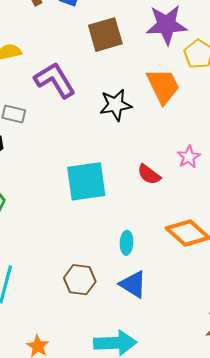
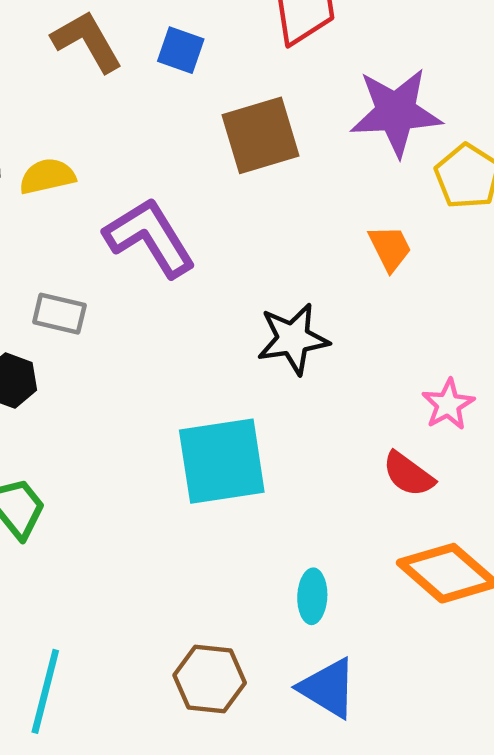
orange trapezoid: (163, 86) -> (390, 248), size x0.6
black star: (116, 105) -> (293, 339), moved
red semicircle: (149, 174) -> (408, 474), moved

